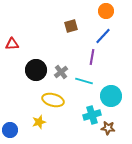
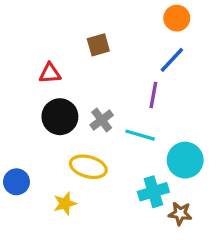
brown square: (71, 26) -> (98, 45), moved
red triangle: (12, 44) -> (50, 73), moved
blue circle: (10, 130) -> (16, 182), moved

